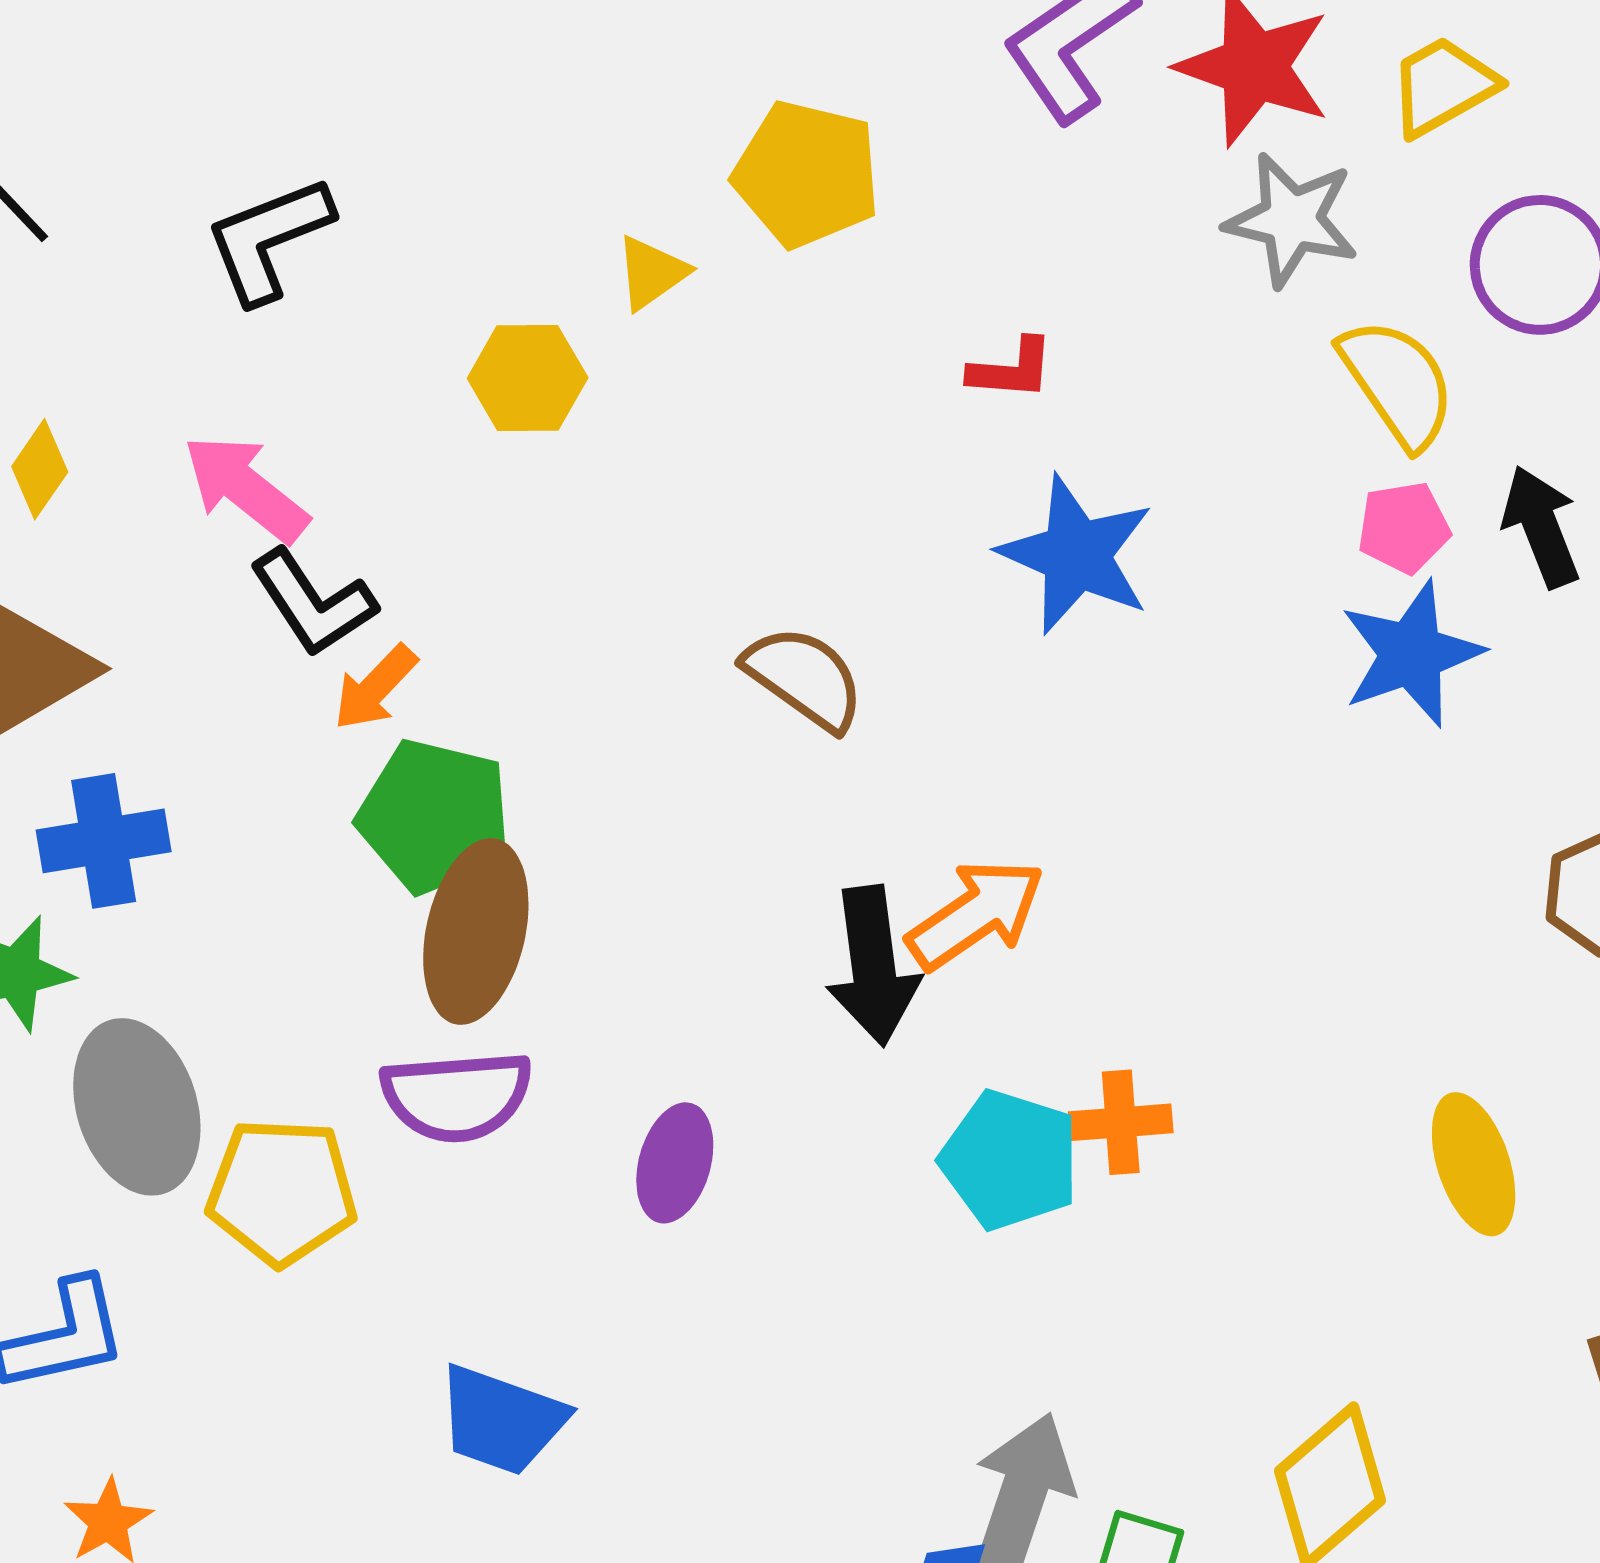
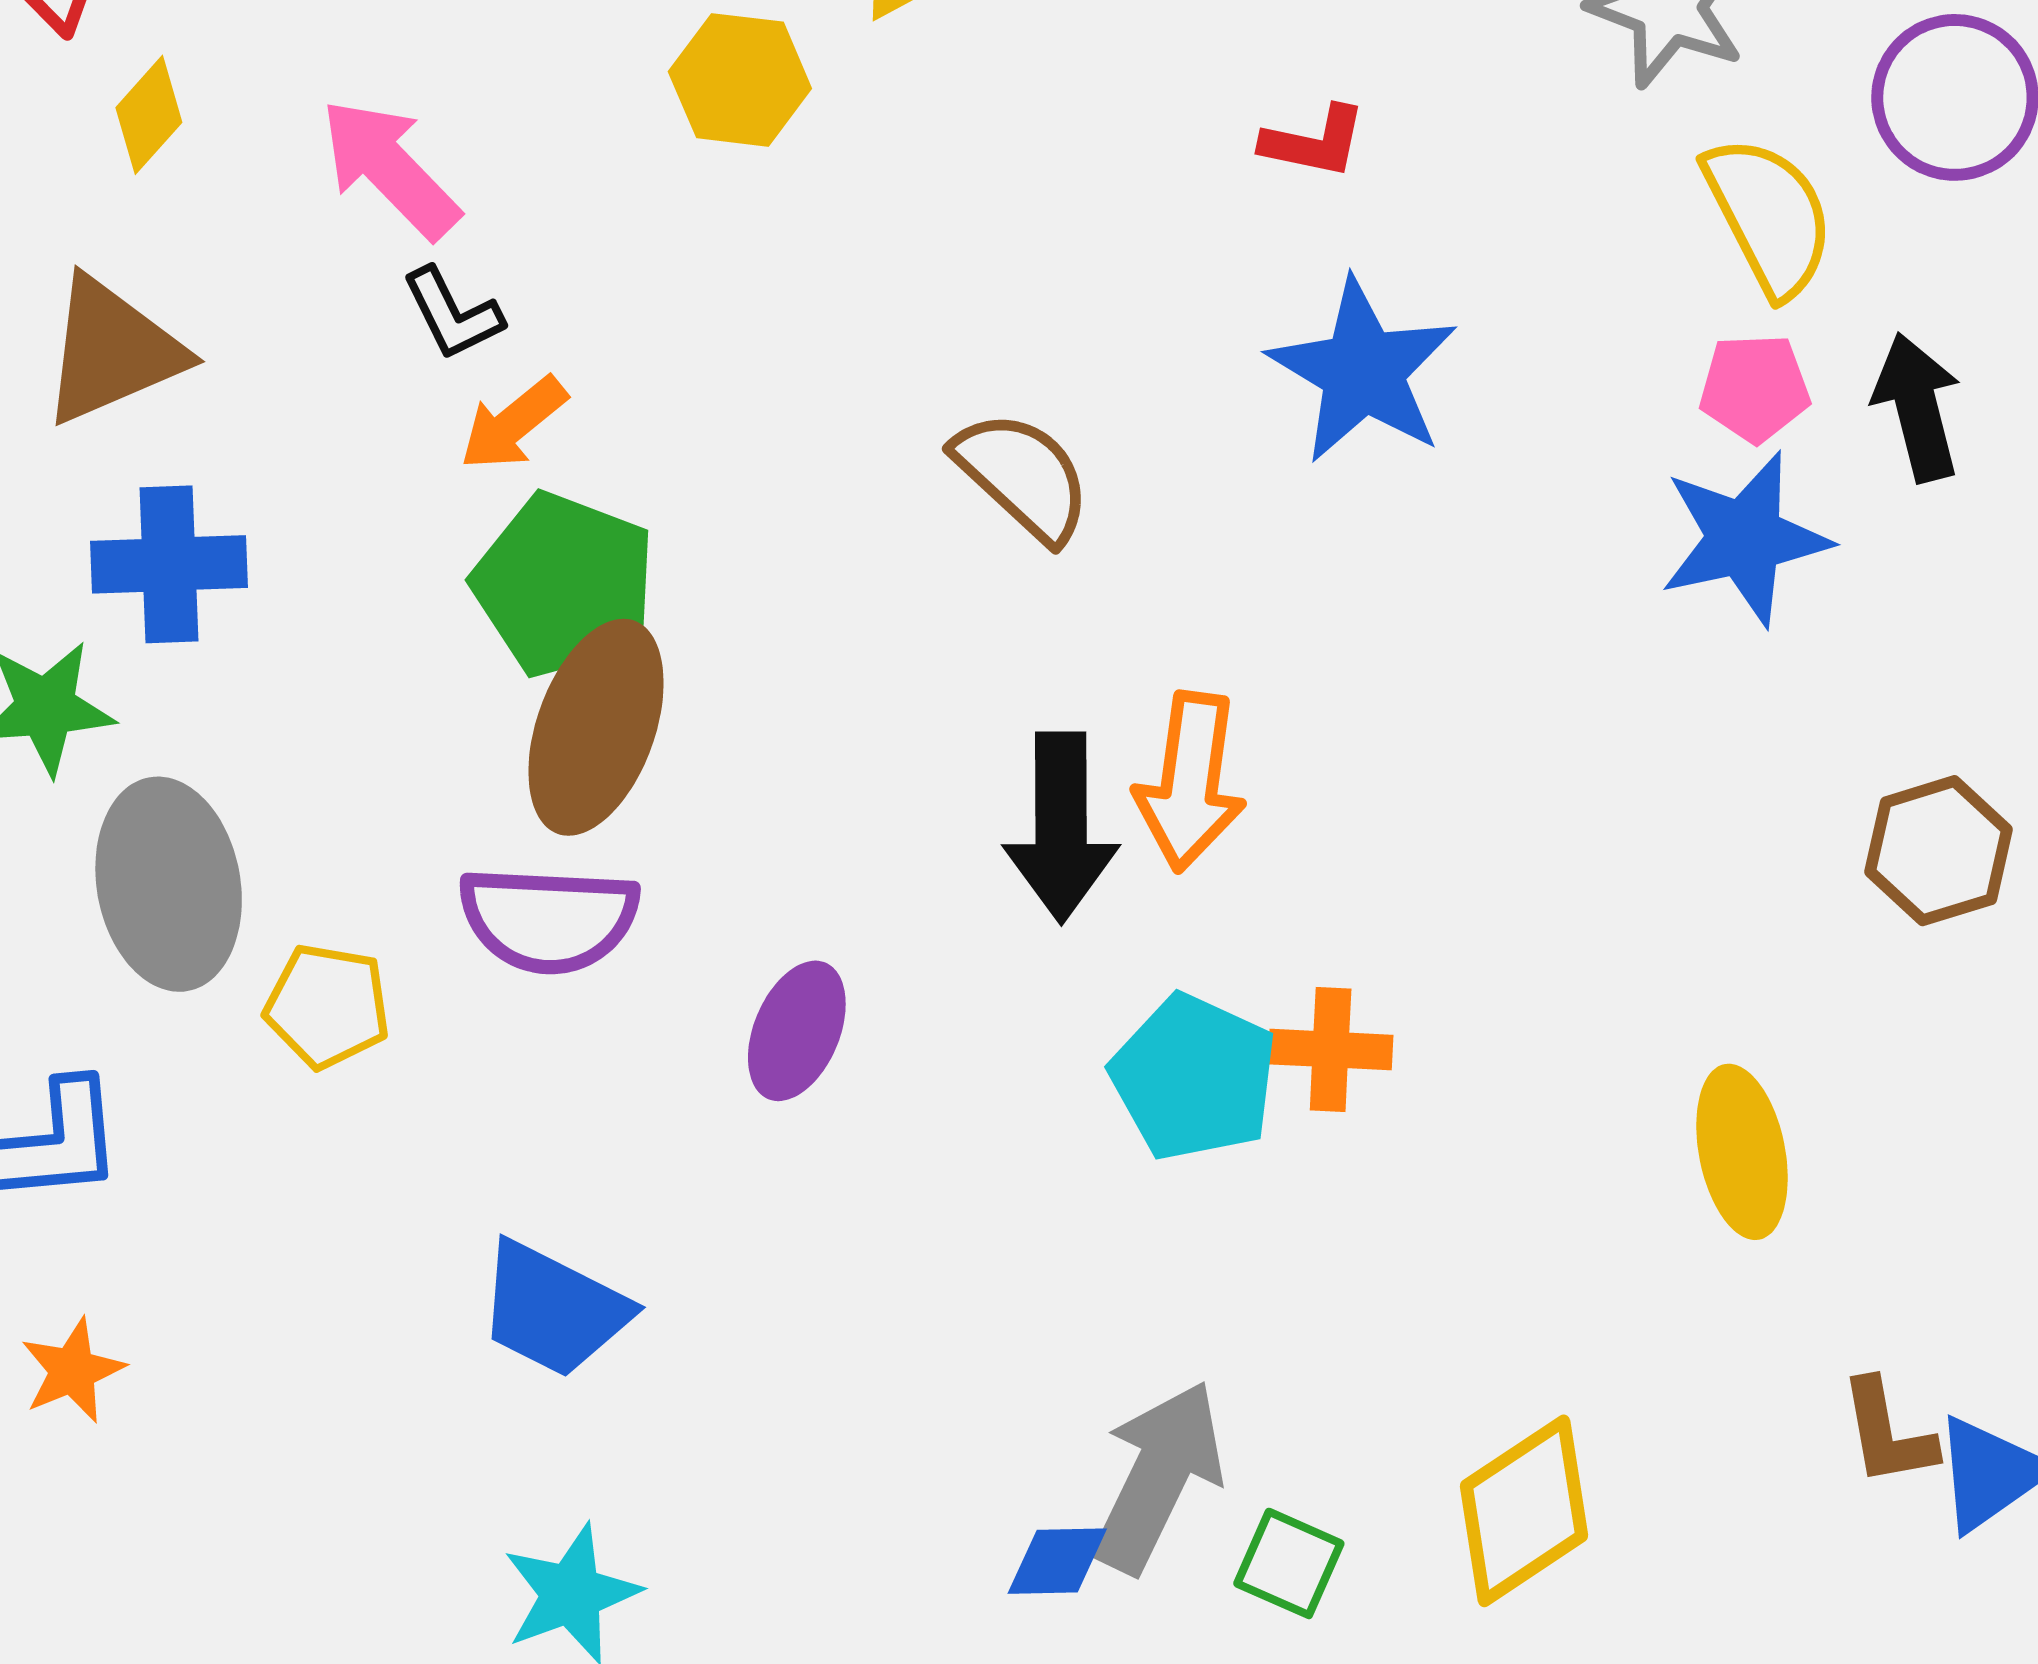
black L-shape: (313, 603) -> (453, 314), size x0.7
orange arrow: (976, 914) -> (1190, 782), turned 125
yellow pentagon: (282, 1192) -> (327, 1006), size x0.7

